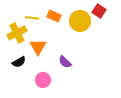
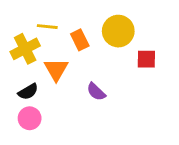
red square: (99, 11) -> (146, 59), moved, turned -32
orange rectangle: (54, 16) -> (80, 40), moved, turned 40
pink circle: (43, 80) -> (30, 118), moved

